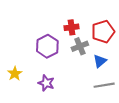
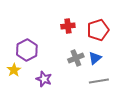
purple hexagon: (47, 46) -> (27, 50), moved
gray cross: (80, 46) -> (76, 58), moved

